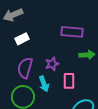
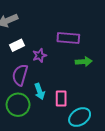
purple star: (52, 64) -> (40, 55), moved
pink rectangle: (69, 81) -> (61, 99), moved

